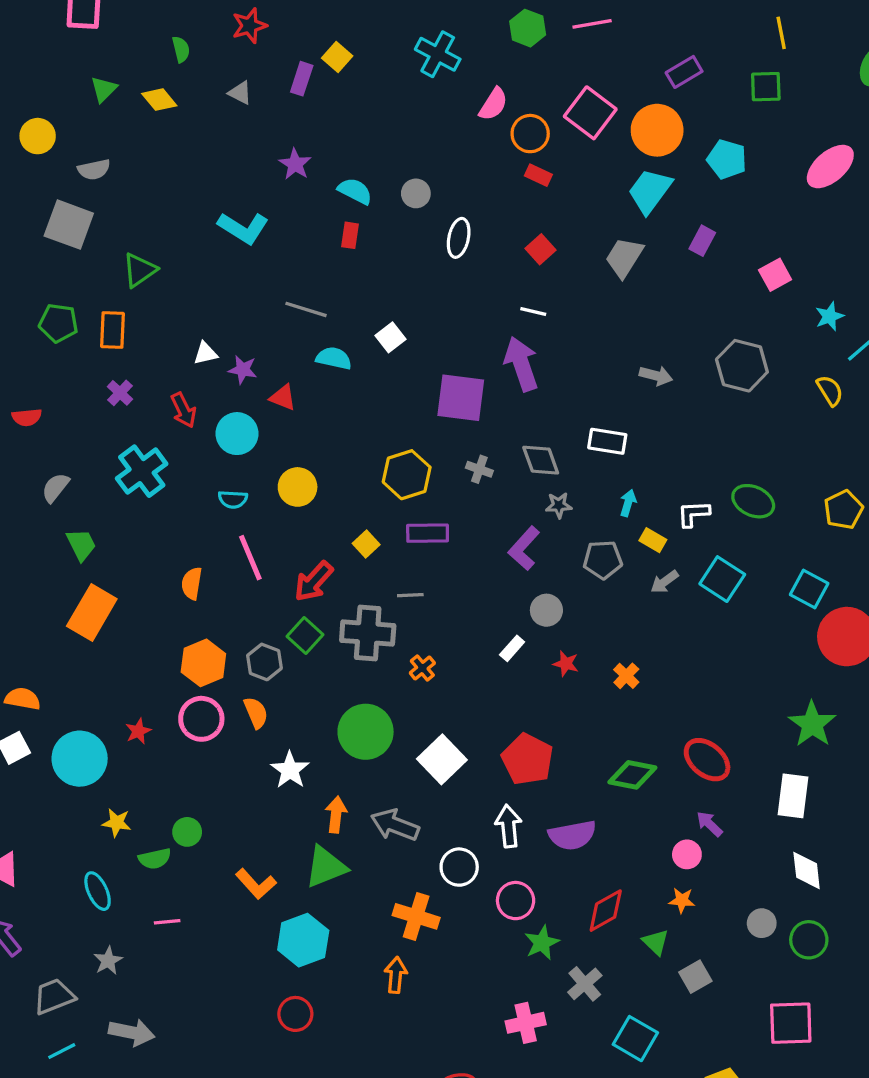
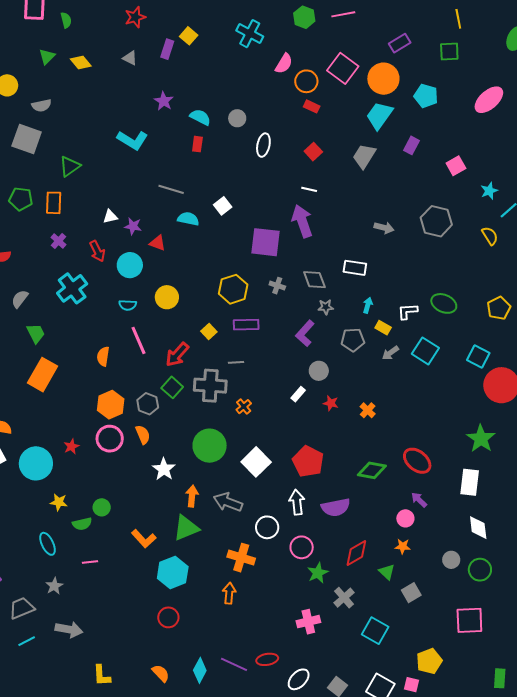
green semicircle: (181, 49) -> (66, 20), moved

